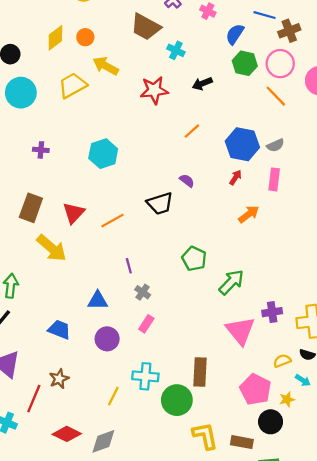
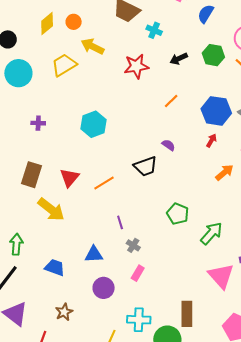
green hexagon: (245, 63) -> (213, 55), moved
blue trapezoid: (59, 330) -> (55, 267), moved
brown star: (59, 379) -> (64, 312), moved

